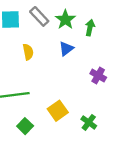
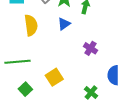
yellow semicircle: (28, 52) -> (31, 25), size x1.5
green cross: (89, 122) -> (91, 93), moved

